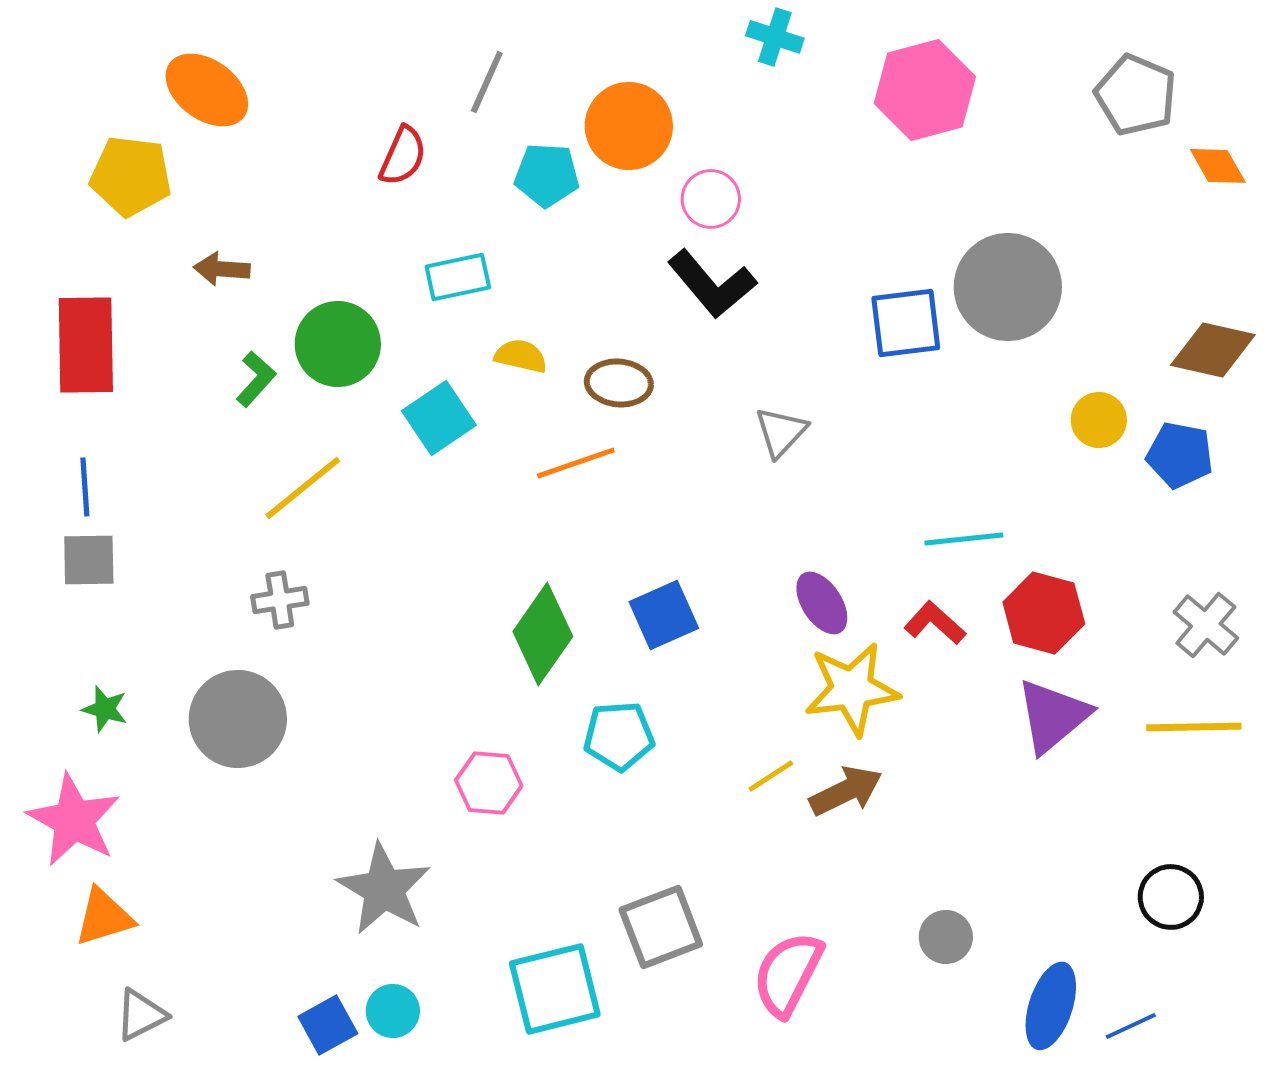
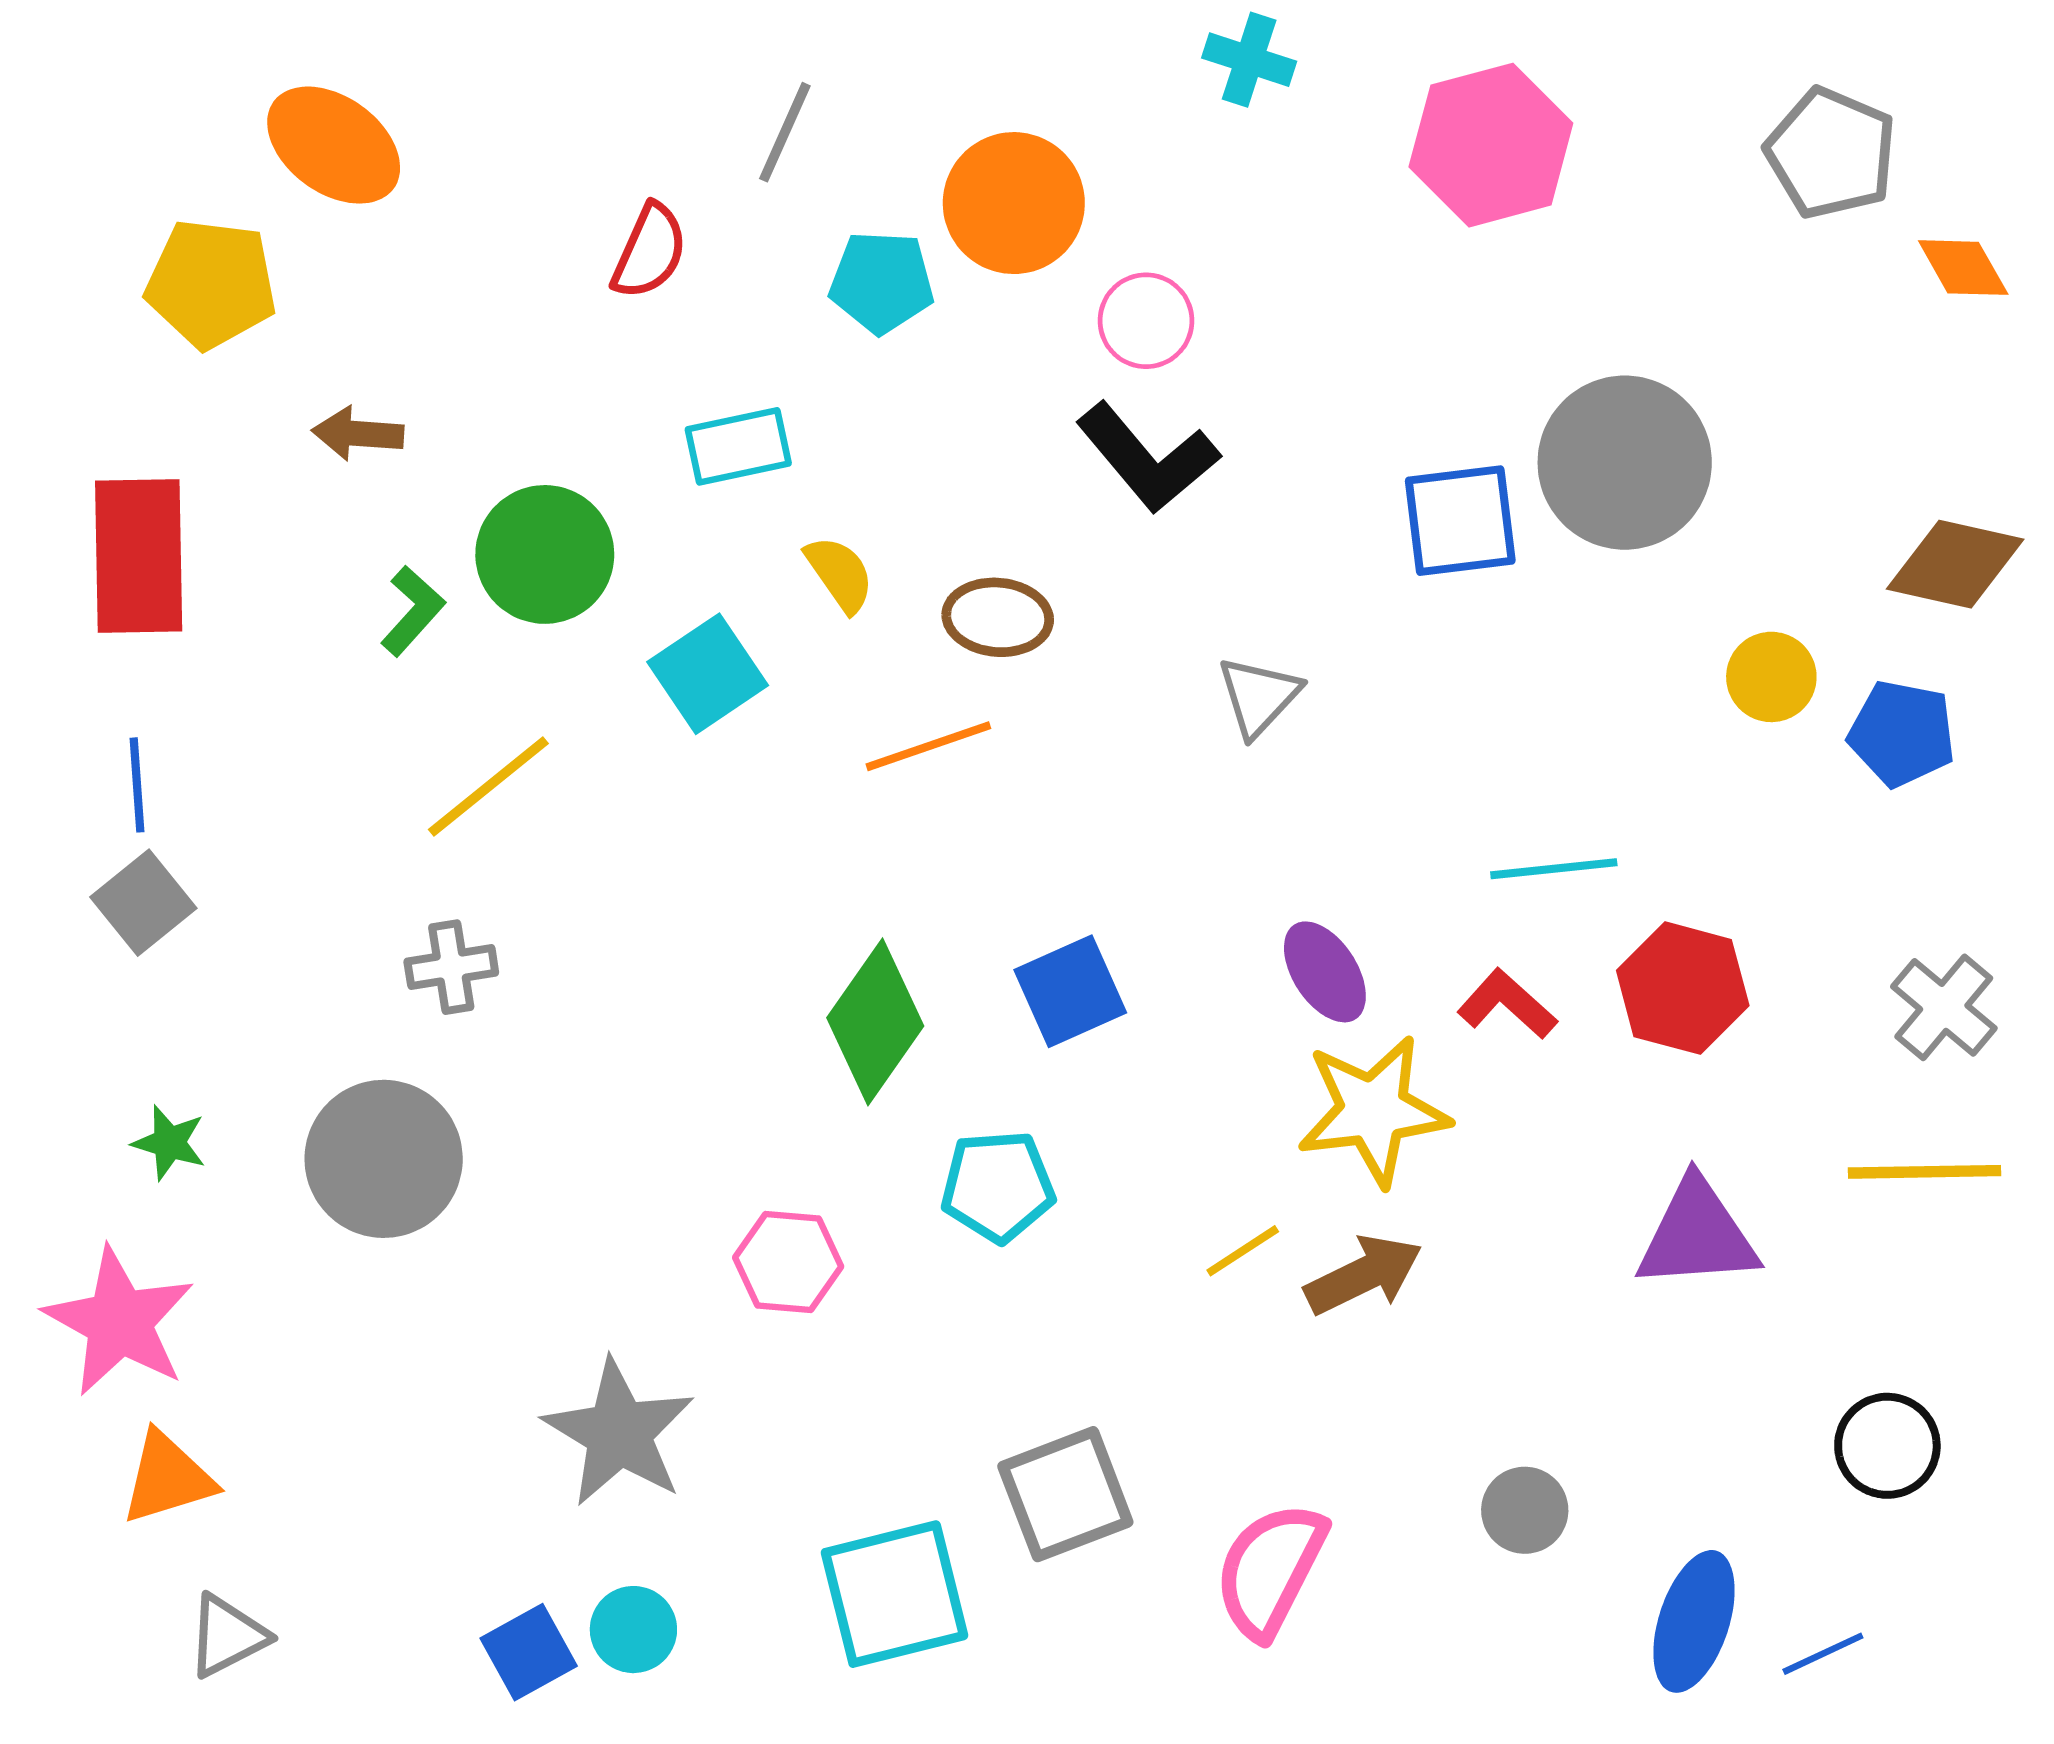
yellow semicircle: (521, 356) -> (840, 574), turned 42
gray square: (89, 560) -> (143, 903), turned -38
purple triangle: (1053, 716) -> (1697, 1235), moved, turned 36

